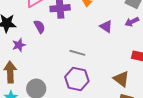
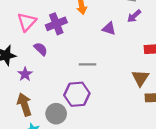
purple hexagon: (77, 79) -> (77, 94), moved
brown triangle: (121, 79) -> (140, 78), turned 42

